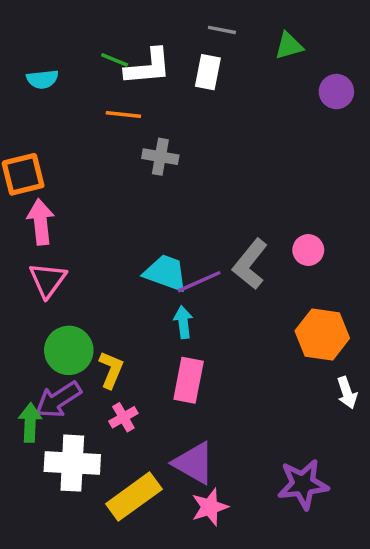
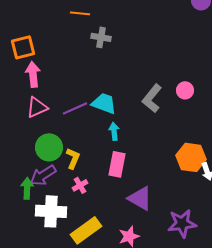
pink triangle: (48, 280) -> (37, 107), turned 30
purple line: (199, 282) -> (75, 108), moved
orange hexagon: (322, 335) -> (191, 157), moved
purple triangle: (194, 463) -> (140, 198), moved

